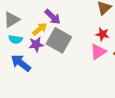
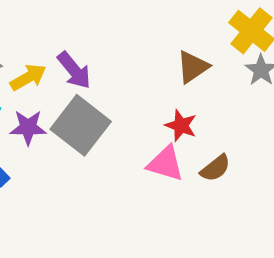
yellow arrow: (40, 29) -> (28, 77), moved
pink triangle: (98, 52) -> (165, 164), turned 42

